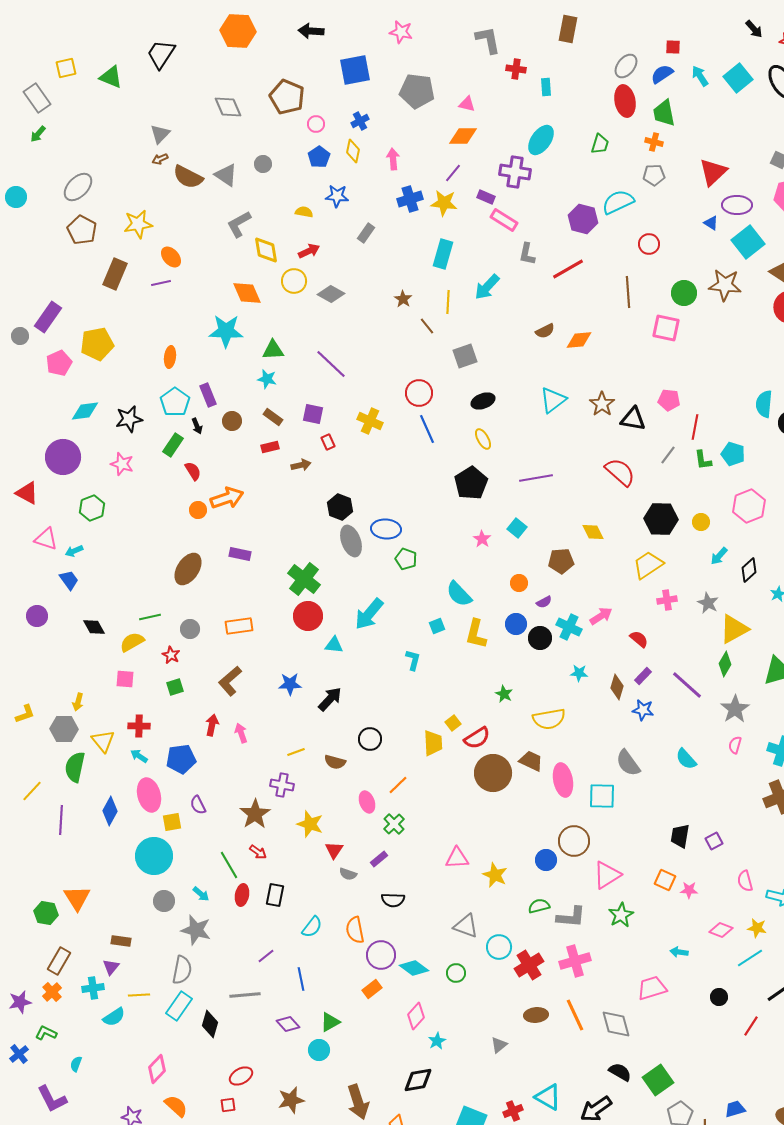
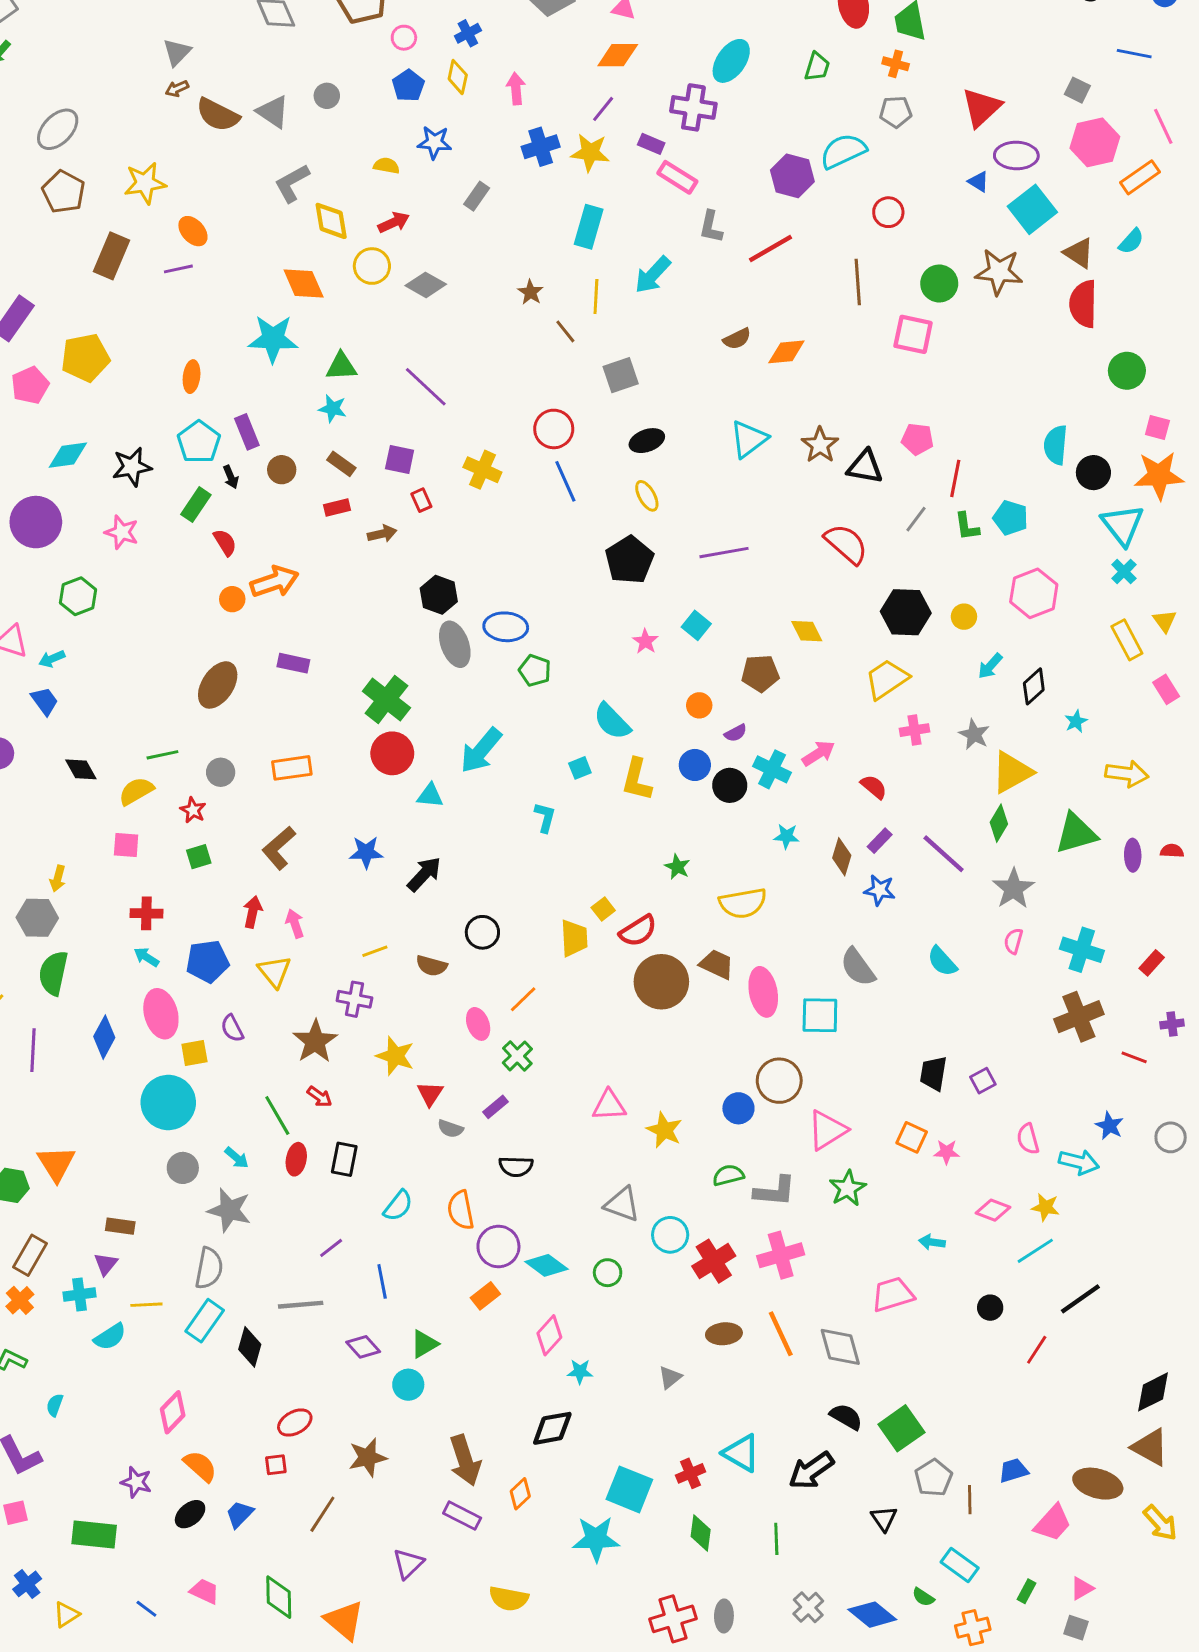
yellow triangle: (103, 741) -> (274, 972), moved
cyan star: (437, 1041) -> (580, 1372), turned 30

